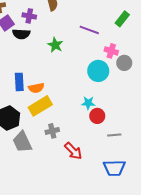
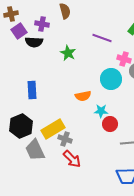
orange semicircle: (36, 88) -> (83, 96), moved
yellow rectangle: (40, 106) -> (53, 129), moved
gray cross: (52, 131) -> (65, 139), turned 32
red arrow: (73, 151) -> (72, 159), moved

